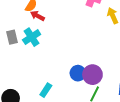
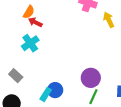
gray rectangle: (12, 37) -> (16, 76), moved, turned -32
blue circle: (78, 73) -> (55, 90), moved

